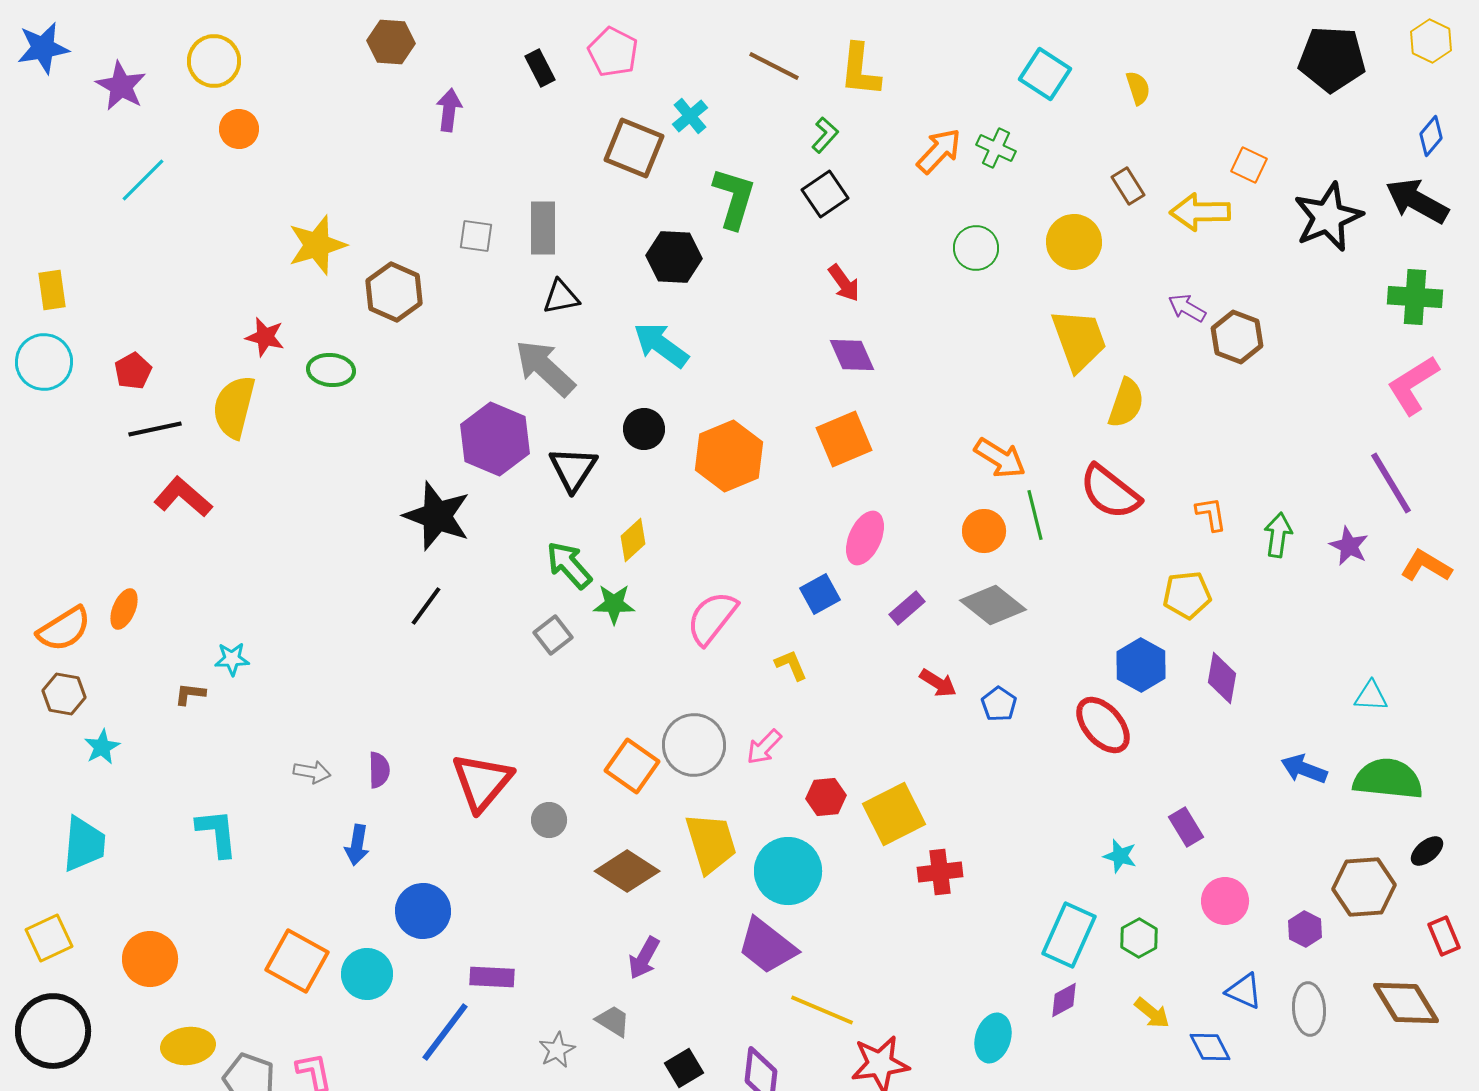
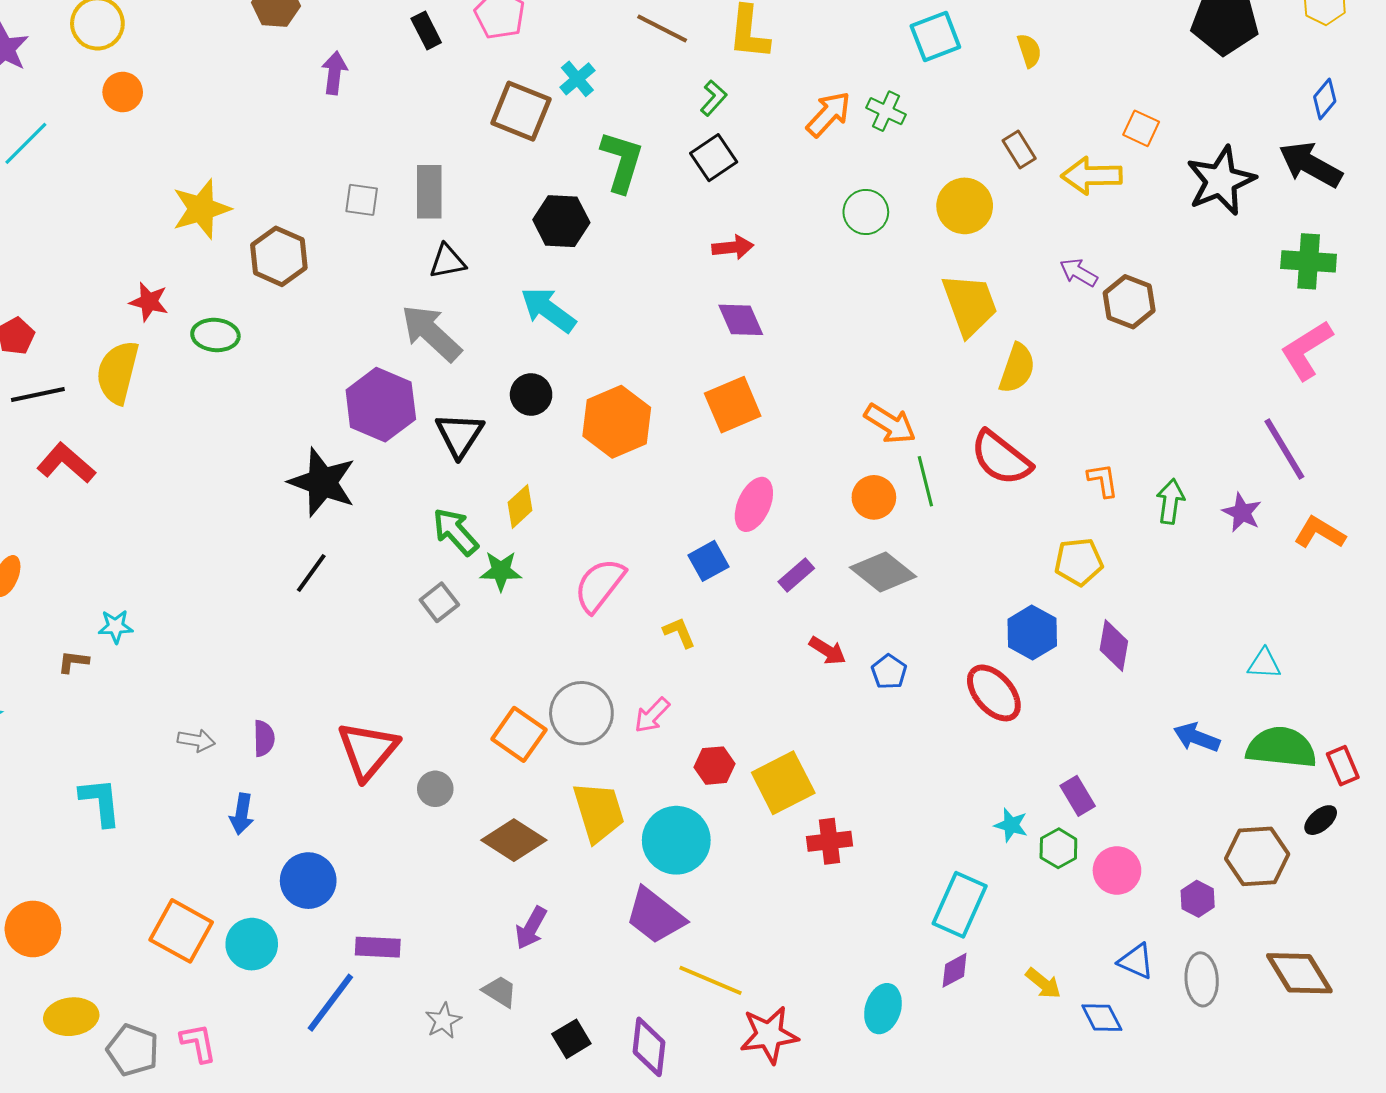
cyan square: (1045, 74) -> (935, 37), turned 36
red arrow: (844, 283) -> (733, 247), turned -60
red rectangle: (1444, 936) -> (1343, 766), moved
green hexagon: (1139, 938) -> (1058, 848), moved

